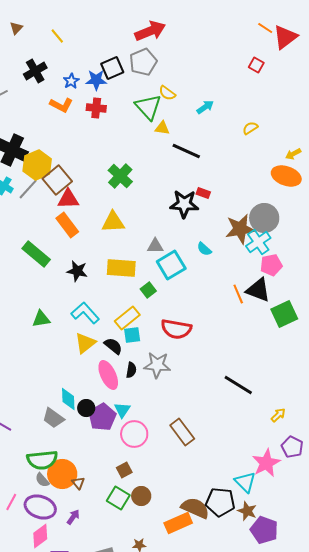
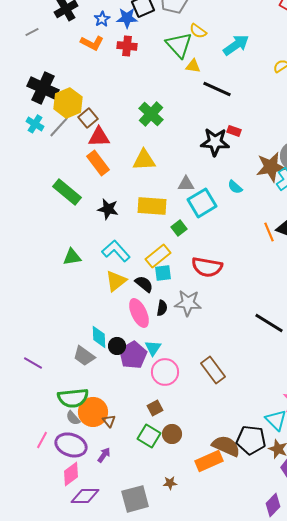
cyan arrow: (205, 107) -> (236, 45), size x1.5
brown square: (57, 180) -> (88, 118), size x0.7

